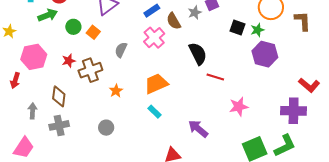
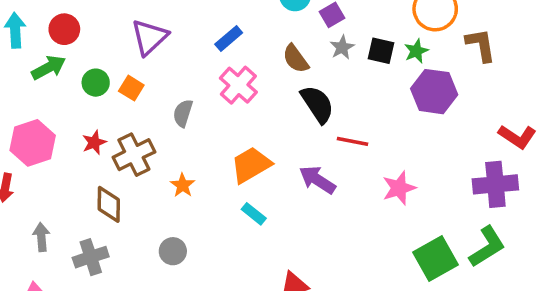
gray star: (195, 13) -> (342, 47), moved
brown semicircle: (174, 21) -> (296, 59), moved
brown L-shape: (303, 21) -> (481, 45), moved
brown diamond: (59, 96) -> (109, 204), moved
purple arrow: (198, 129) -> (317, 180), moved

